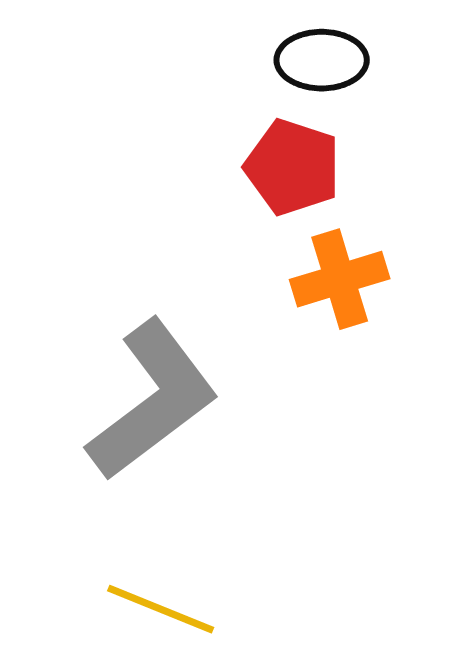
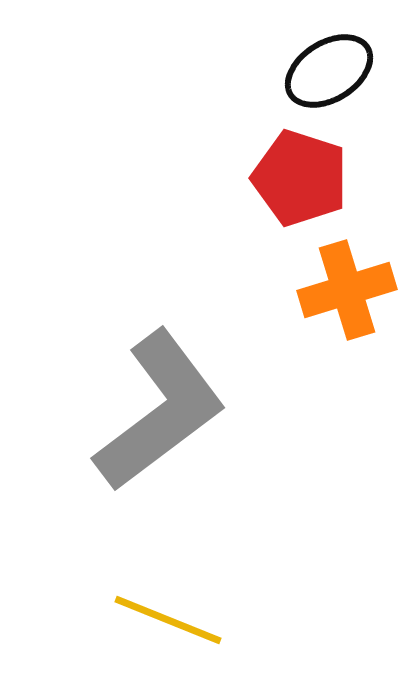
black ellipse: (322, 60) -> (329, 71), turned -32

